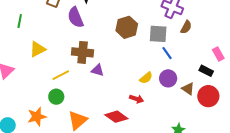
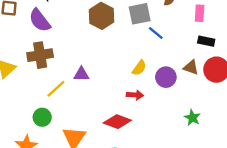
brown cross: (83, 52) -> (40, 55), moved
pink rectangle: (218, 54) -> (200, 13), moved, turned 48
yellow line: (61, 75) -> (56, 89), moved
purple circle: (168, 78) -> (166, 77), moved

